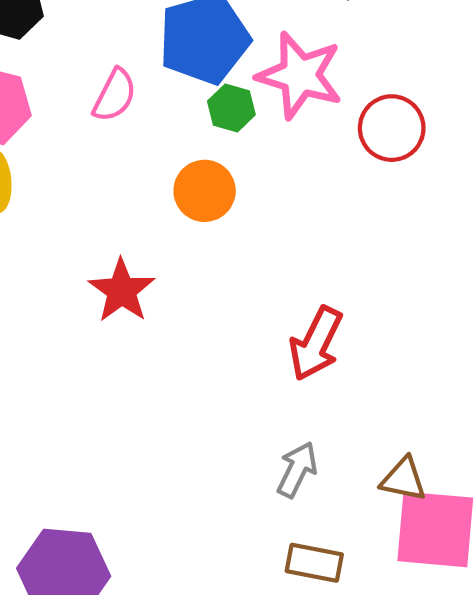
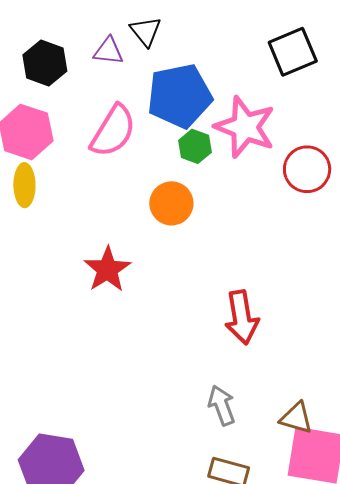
pink semicircle: (115, 95) -> (113, 131), size x1.4
red arrow: (316, 344) -> (242, 317), turned -40
gray arrow: (297, 470) -> (222, 405), turned -51

